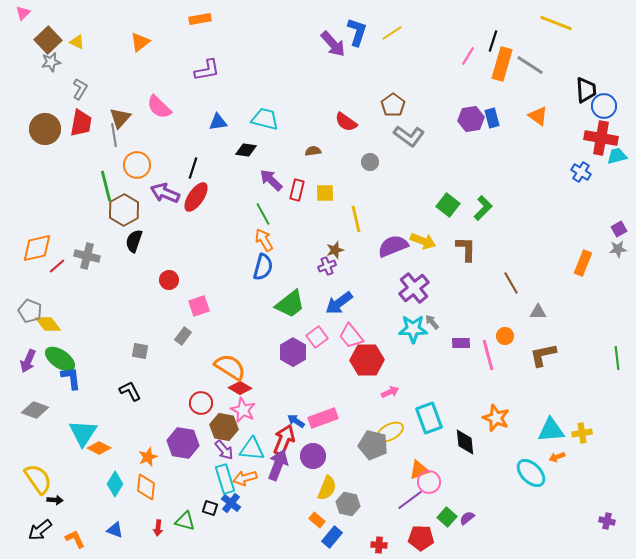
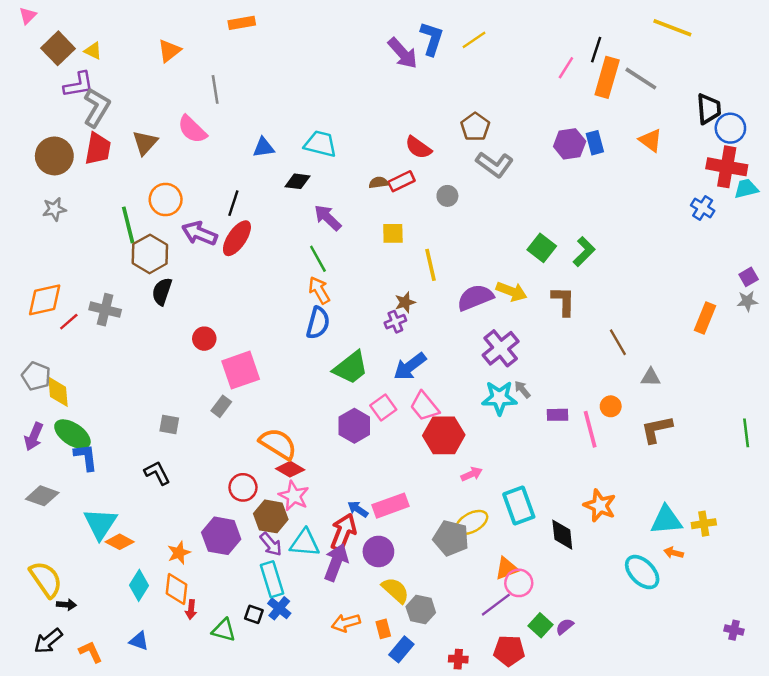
gray star: (51, 62) -> (54, 209), moved
purple L-shape: (207, 70) -> (78, 85), moved
gray L-shape: (80, 89) -> (97, 108), size x1.5
gray line: (114, 135) -> (215, 89), moved
red rectangle: (297, 190) -> (401, 181), moved, turned 50
pink square: (199, 306) -> (241, 370), size x1.5
yellow diamond: (48, 324) -> (58, 392), turned 32
orange arrow: (557, 457) -> (674, 553), turned 35
orange arrow: (245, 478) -> (346, 623), moved
yellow semicircle: (327, 488) -> (395, 590), turned -70
orange rectangle: (317, 520) -> (383, 629), turned 35
red arrow: (158, 528) -> (191, 610), moved

